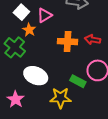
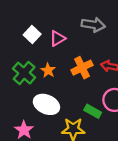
orange star: (29, 30) -> (48, 70), moved
orange cross: (68, 42) -> (82, 68), turned -30

